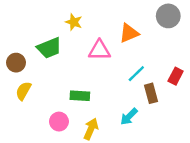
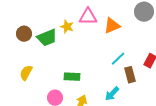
yellow star: (74, 22) -> (67, 27), moved
pink triangle: (99, 50) -> (88, 17), moved
brown circle: (16, 63) -> (24, 34), moved

